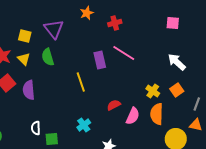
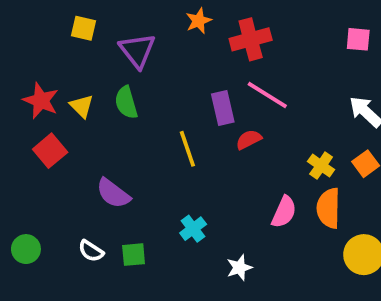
red cross: (115, 23) -> (251, 39), size x1.5
yellow square: (25, 36) -> (84, 28), moved
purple semicircle: (29, 90) -> (113, 193), moved, turned -48
red semicircle: (114, 105) -> (249, 140), moved
white semicircle: (36, 128) -> (91, 251), moved, turned -56

